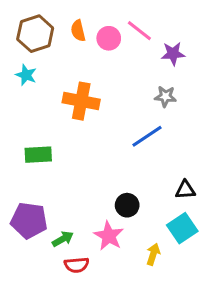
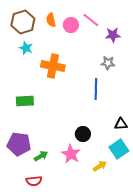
cyan star: (26, 75) -> (26, 48), moved
blue line: (147, 136) -> (96, 89), turned -55
yellow arrow: (153, 254) -> (100, 166), turned 40
red semicircle: (77, 265) -> (34, 181), moved

